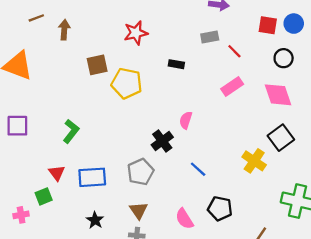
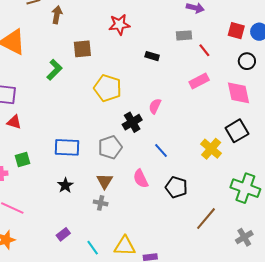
yellow pentagon: (127, 83) -> (108, 88), moved
green L-shape: (71, 131) -> (54, 70), moved
red triangle: (57, 173) -> (14, 122), moved, turned -42
pink semicircle: (184, 219) -> (141, 179), moved

